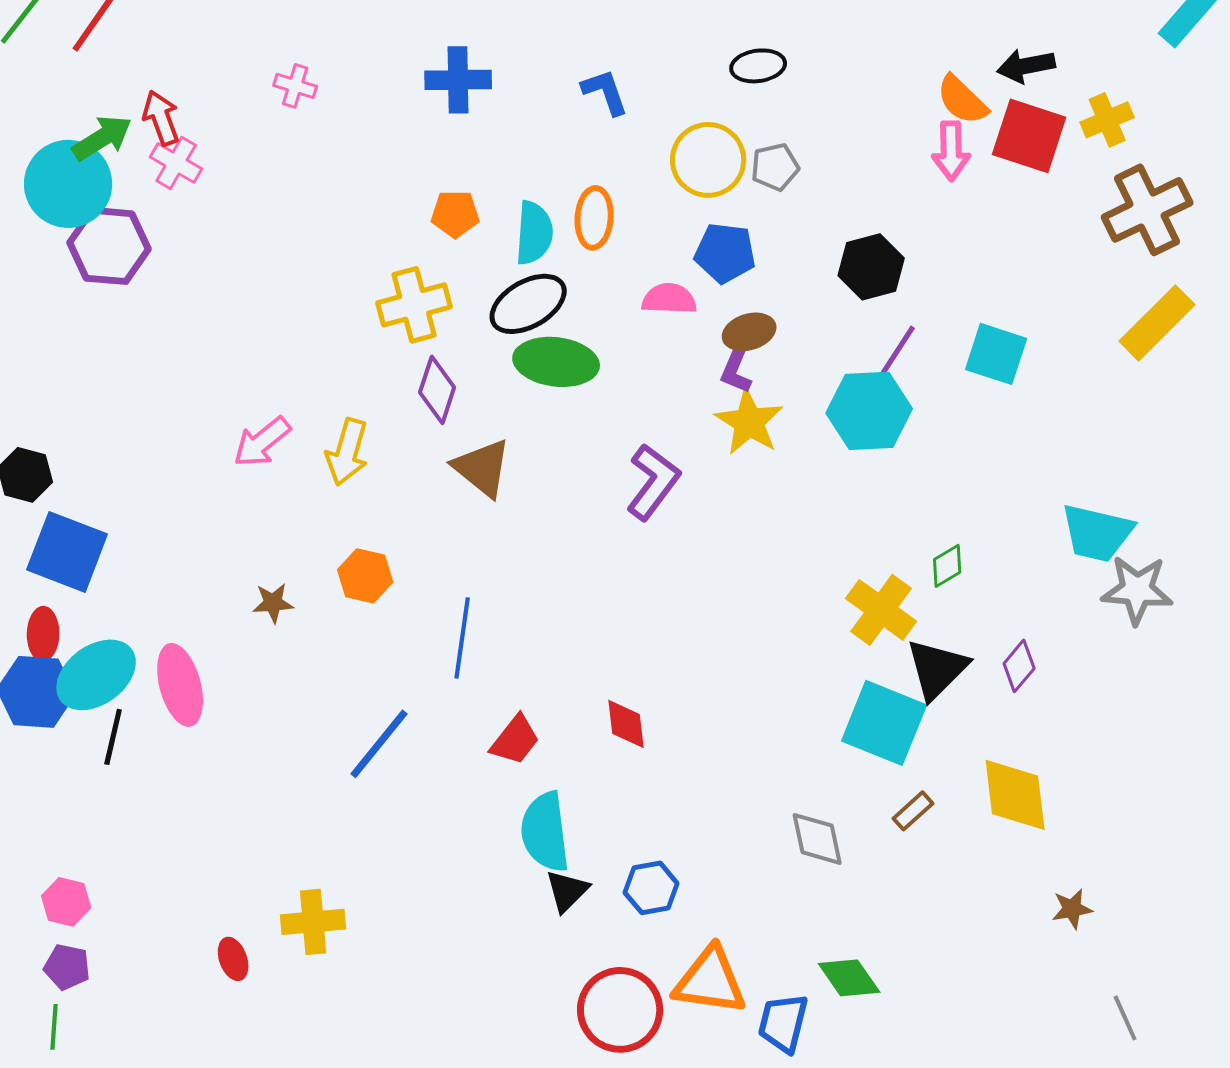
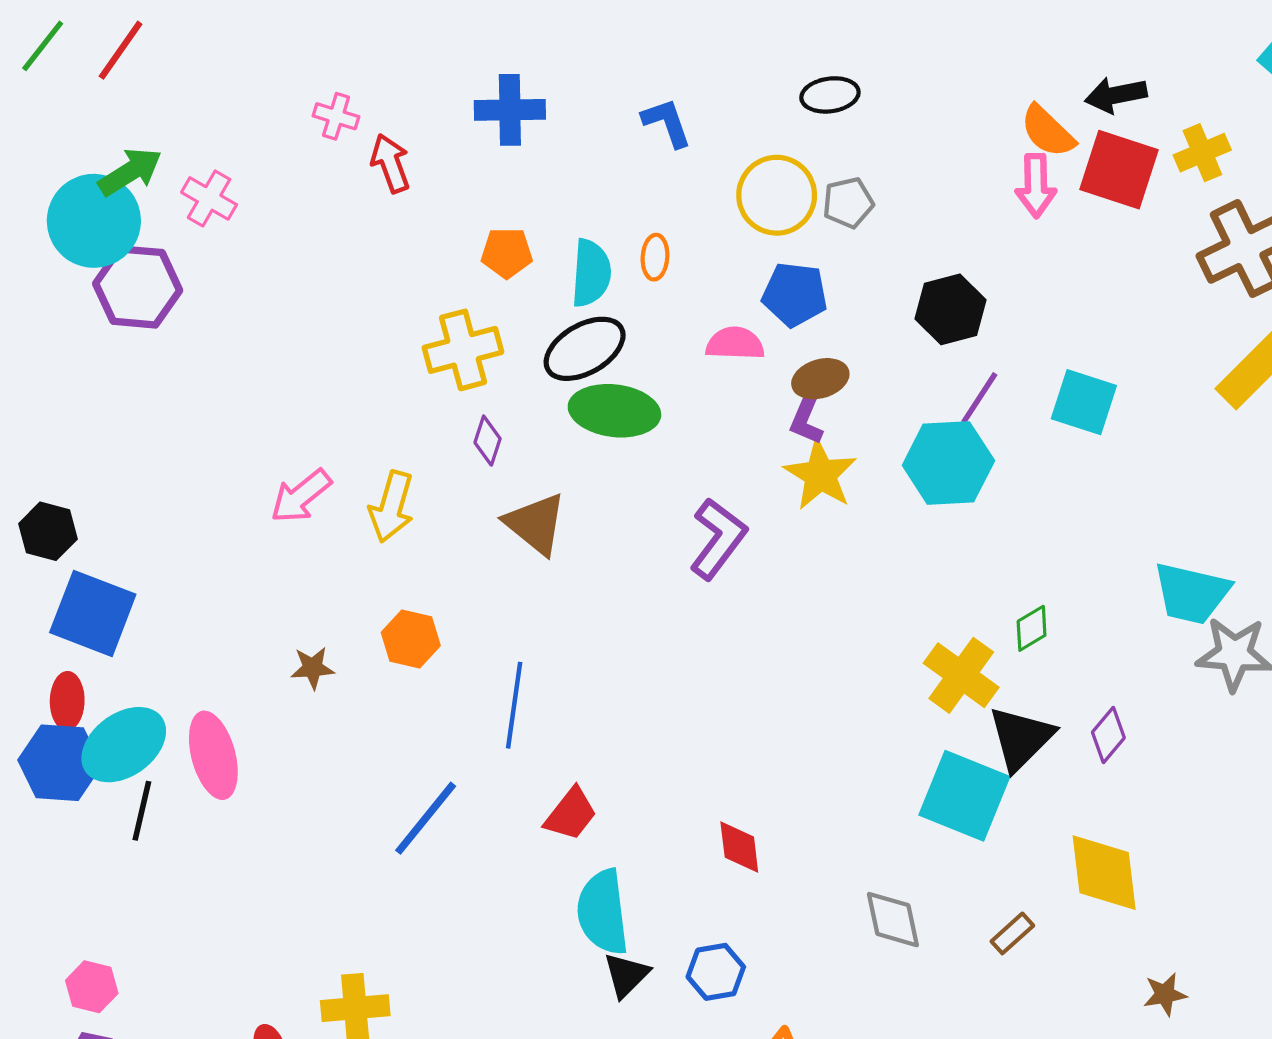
red arrow: (161, 118) -> (390, 163), moved
orange ellipse: (594, 218) -> (655, 257), size x0.7
purple diamond: (437, 390) -> (488, 441), size x0.7
red diamond: (626, 724) -> (739, 847), moved
brown rectangle: (913, 811) -> (1012, 933), moved

